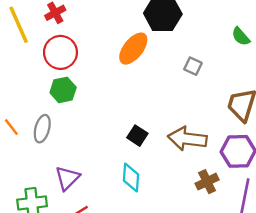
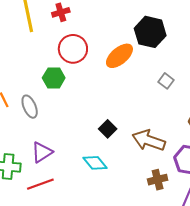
red circle: (60, 52) -> (73, 49), moved
gray ellipse: (42, 129) -> (30, 107), turned -50
cyan diamond: (131, 178) -> (95, 163), turned -55

